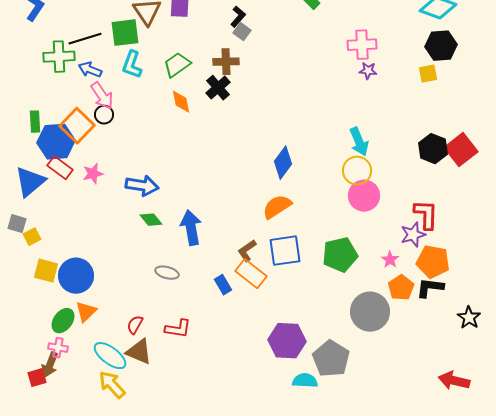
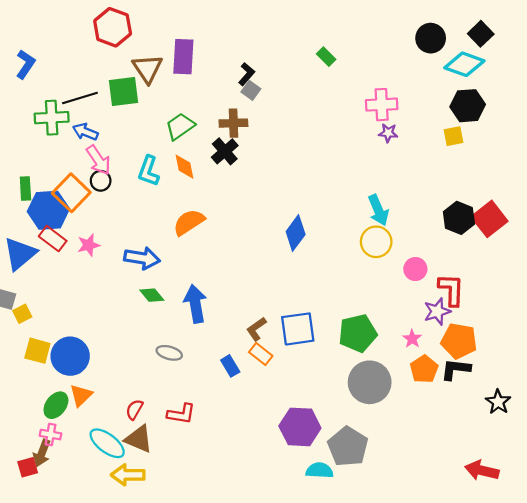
cyan L-shape: (132, 65) -> (149, 171), moved
pink circle: (364, 196) -> (415, 269), moved, size x0.7
orange semicircle: (277, 207) -> (189, 222), moved
orange rectangle: (251, 274) -> (261, 354), size x0.7
gray circle: (370, 312) -> (370, 382), moved
yellow arrow: (112, 385) -> (128, 475), moved, turned -48

